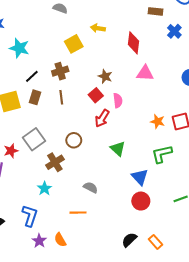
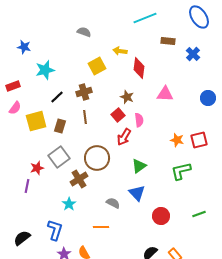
brown rectangle: (156, 11) -> (168, 41), moved
red diamond: (134, 43) -> (139, 68), moved
cyan star: (19, 48) -> (45, 70), turned -30
brown rectangle: (35, 97) -> (60, 126), moved
brown circle: (74, 140) -> (97, 158), size x1.6
green triangle: (118, 149) -> (139, 166), turned 42
blue triangle: (140, 177) -> (137, 193), moved

